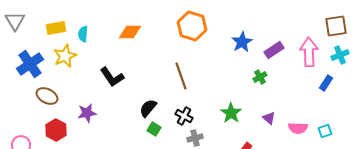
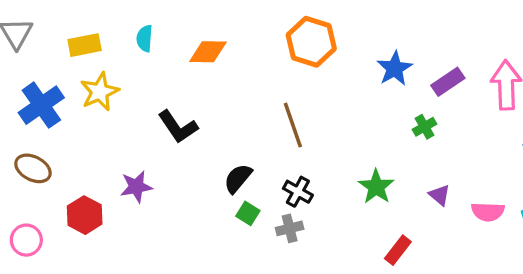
cyan semicircle: (83, 34) -> (145, 38), moved
brown ellipse: (47, 96) -> (33, 168), moved
gray cross: (195, 138) -> (290, 228), moved

